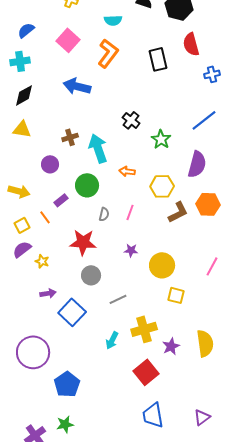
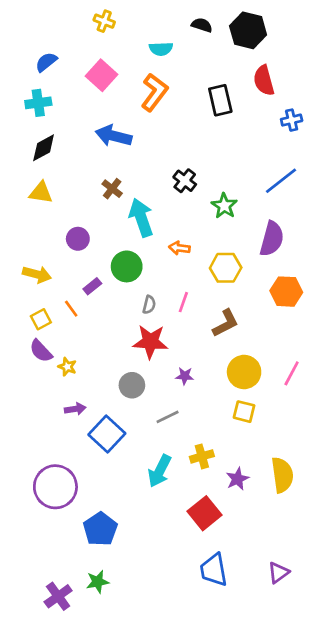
brown cross: (70, 137) -> (112, 189), moved, turned -35
brown L-shape: (178, 212) -> (226, 323), moved
red star: (83, 242) -> (150, 342), moved
purple semicircle: (22, 249) -> (41, 351), turned -96
purple star: (131, 250) -> (185, 376), moved
yellow circle: (162, 265) -> (244, 372), moved
yellow cross: (144, 329) -> (202, 456), size x0.7
cyan arrow: (112, 340) -> (160, 471), size x1.4

